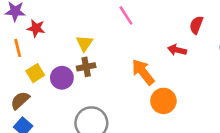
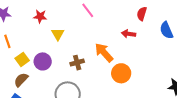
red star: (36, 28) -> (40, 16), moved
brown cross: (86, 67) -> (77, 63), moved
brown semicircle: (20, 100) -> (21, 80), moved

